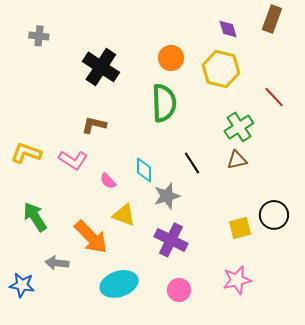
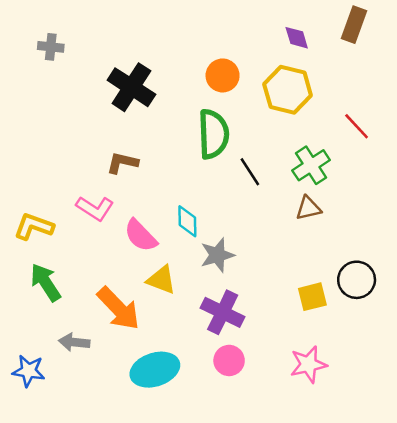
yellow L-shape: (26, 153) -> (34, 226), moved
black line: (192, 163) -> (250, 172), moved
pink semicircle: (108, 181) -> (141, 236), size x1.6
pink circle: (179, 290) -> (229, 360), moved

